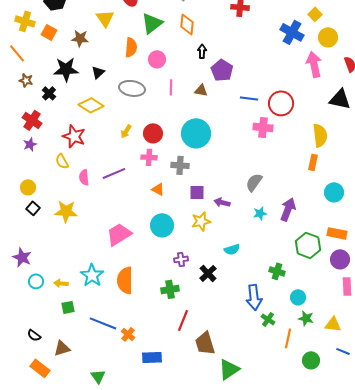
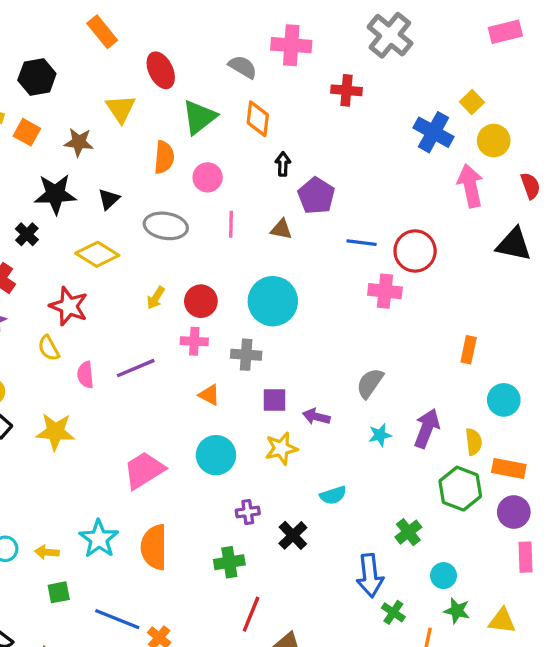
yellow semicircle: (320, 135) -> (474, 442), moved, size x0.7
green cross: (277, 271) -> (408, 532), turned 35

